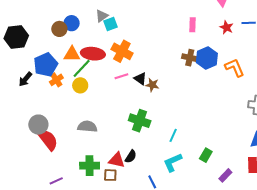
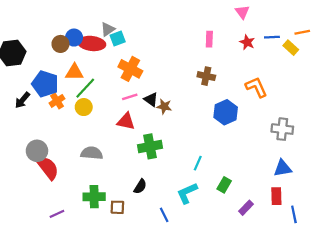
red ellipse: (93, 54) -> (92, 43), moved
blue hexagon: (207, 58) -> (226, 112), moved
blue pentagon: (46, 65) -> (45, 84), turned -30
green cross: (140, 121) -> (150, 146), turned -30
cyan line: (173, 135) -> (198, 163), moved
red triangle: (117, 160) -> (126, 121), moved

